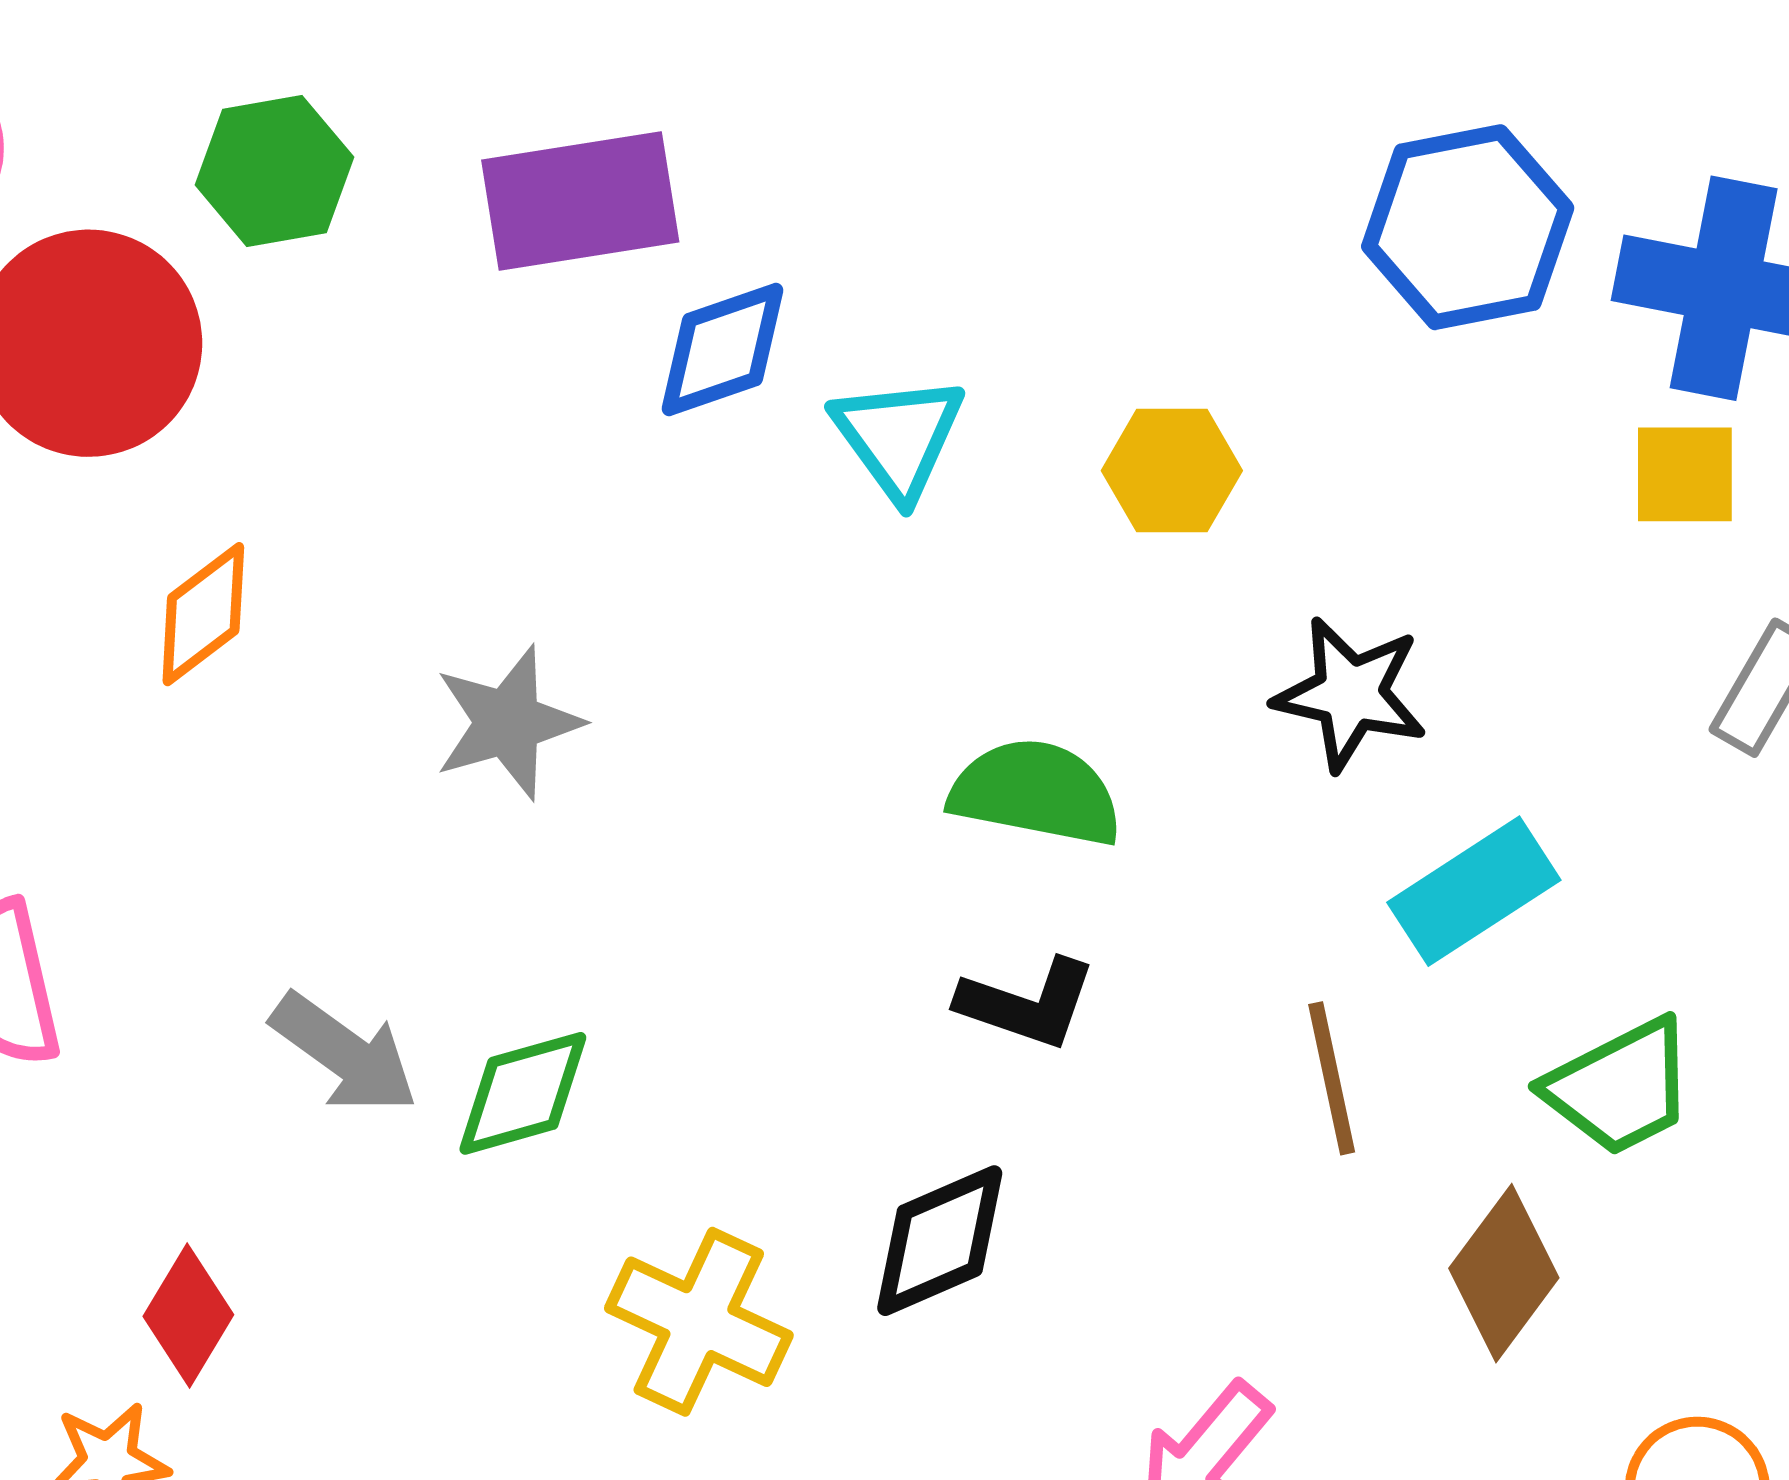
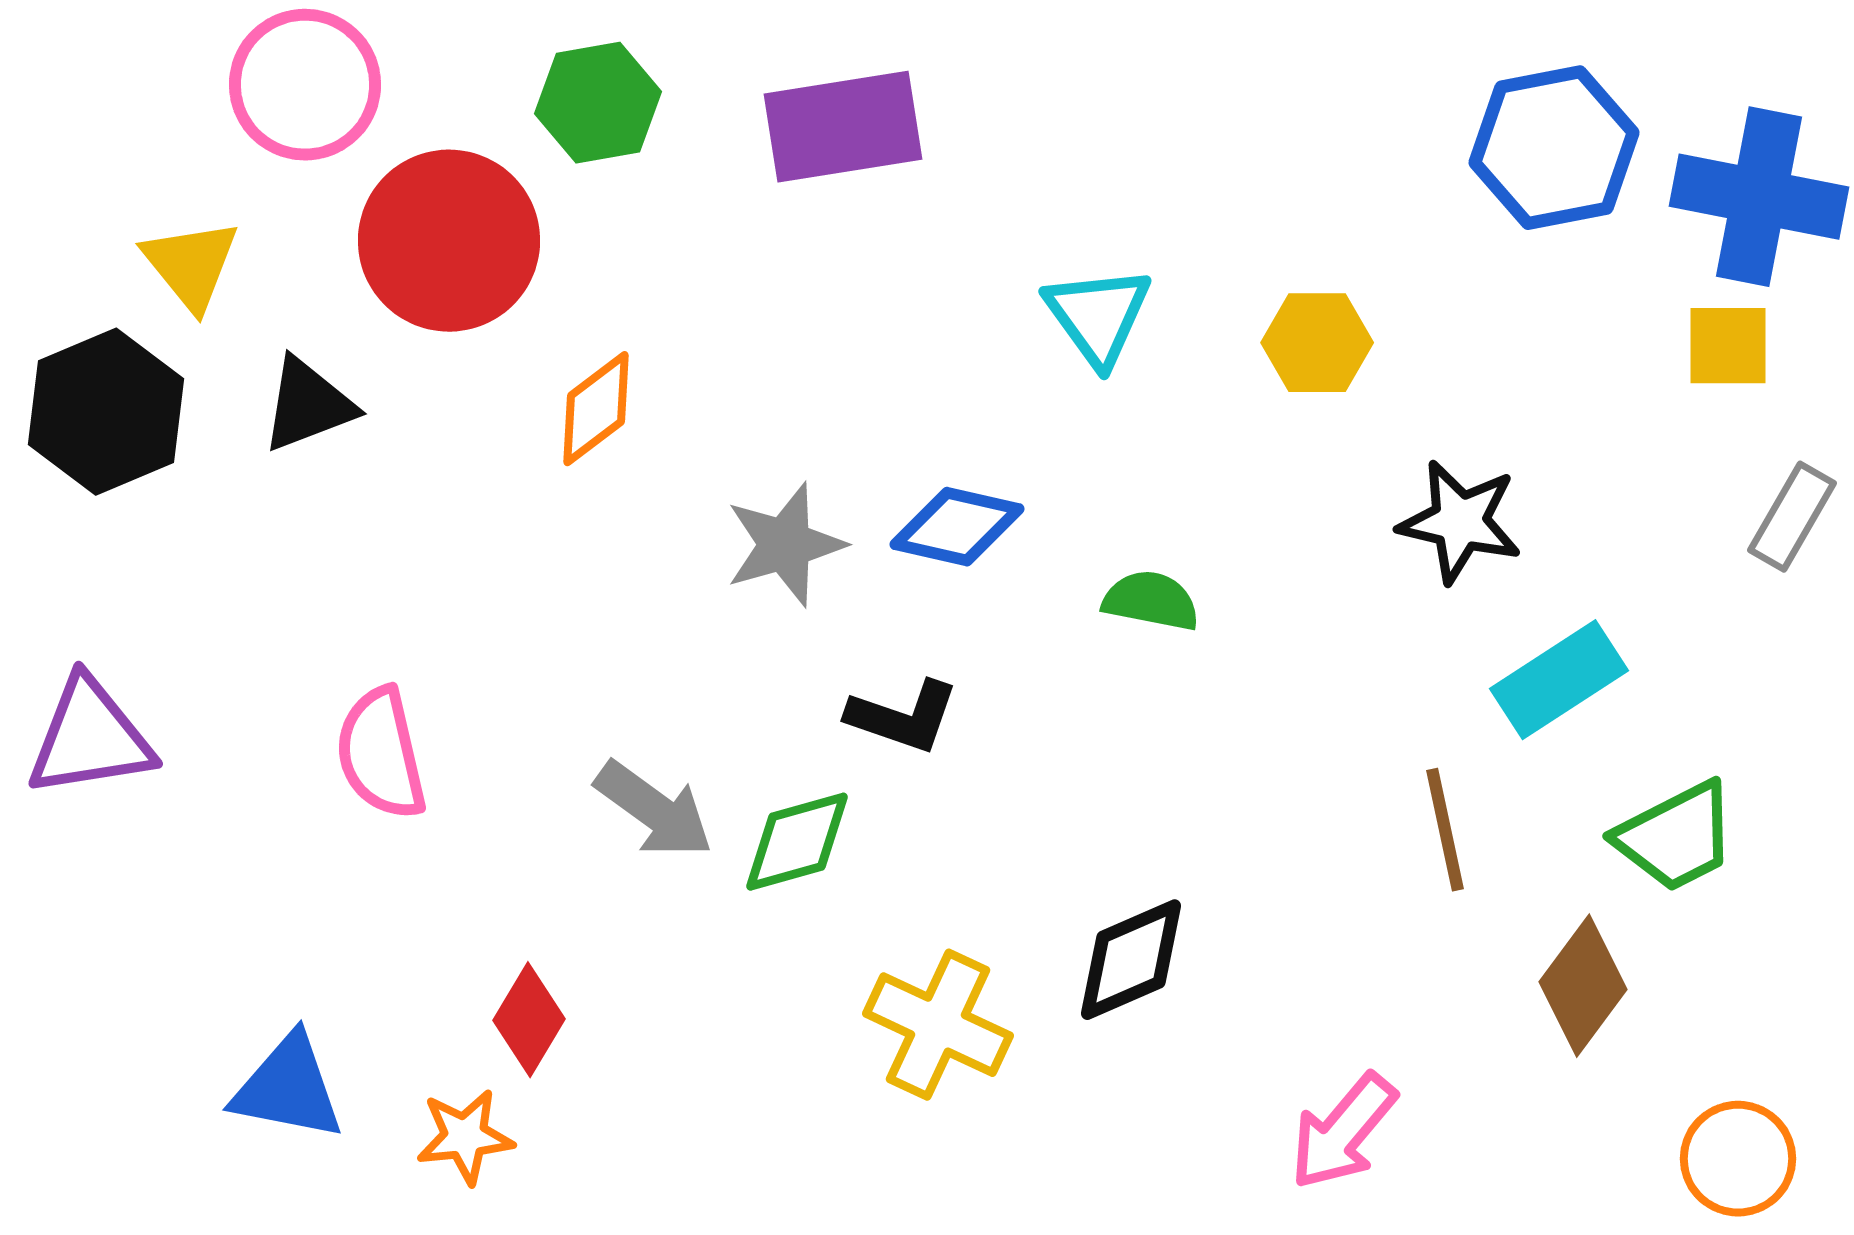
blue diamond: (723, 349) -> (957, 527), moved, turned 32
orange diamond: (203, 614) -> (596, 409), moved
green semicircle: (1036, 793) -> (1151, 601), moved, size x0.7
black L-shape: (1027, 1003) -> (903, 717), moved

